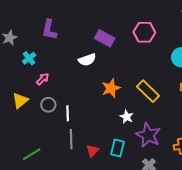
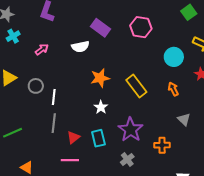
cyan cross: (29, 58) -> (13, 36), moved
pink arrow: (43, 79) -> (42, 49), moved
white star: (127, 117) -> (101, 107), moved
cyan rectangle: (117, 148) -> (98, 138), turned -36

